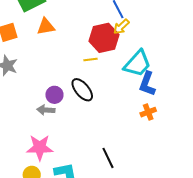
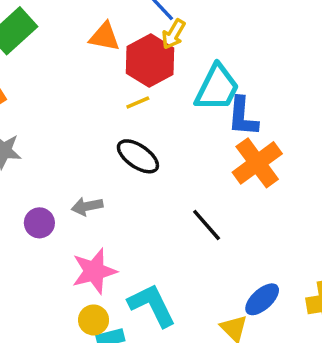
orange triangle: (46, 26) -> (104, 37), moved, turned 36
purple circle: (54, 95) -> (39, 223), moved
orange cross: (148, 112) -> (257, 163), size x1.8
black line: (108, 158) -> (207, 225), moved

